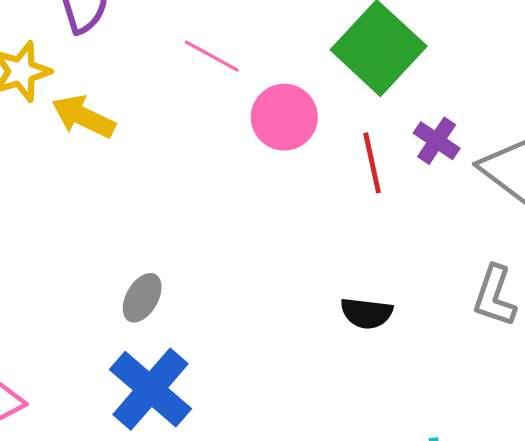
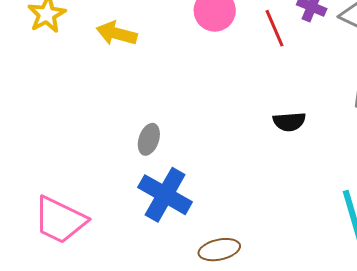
yellow arrow: (83, 117) -> (117, 34), moved

